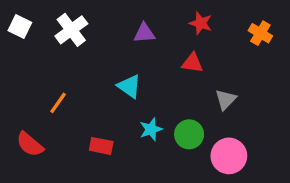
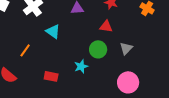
cyan triangle: (129, 86) -> (53, 31), moved
green circle: (189, 134) -> (98, 49), moved

